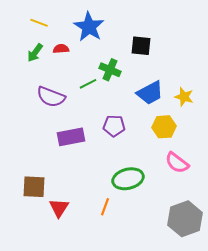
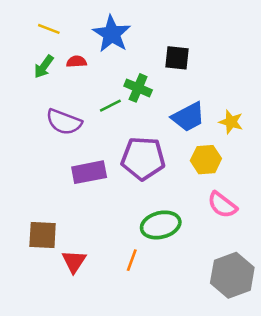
purple pentagon: (114, 126) -> (143, 158), size x1.6

